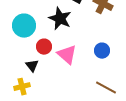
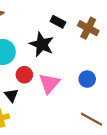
pink triangle: (67, 55) -> (49, 83), turned 30

